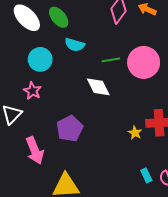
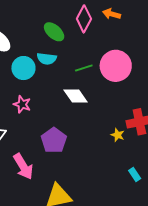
green ellipse: (59, 17) -> (54, 32), moved
cyan circle: (40, 59) -> (23, 68), moved
pink star: (32, 91) -> (22, 104), moved

